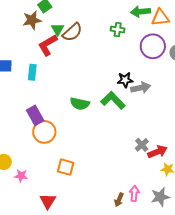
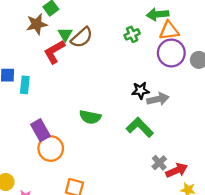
orange triangle: (160, 18) -> (169, 31), moved
green cross: (118, 29) -> (132, 34), turned -32
cyan rectangle: (32, 72) -> (25, 85), moved
green L-shape: (113, 100) -> (140, 127), moved

